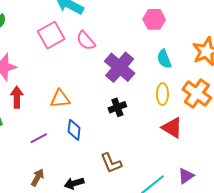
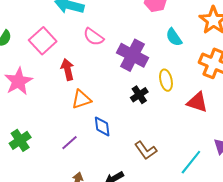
pink square: (51, 35) -> (43, 41), moved
yellow ellipse: (162, 94) -> (166, 80), moved
red arrow: (17, 97) -> (68, 70), moved

